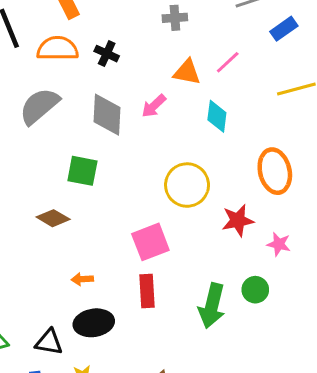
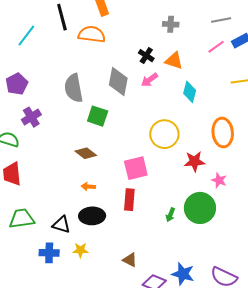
black cross: (107, 54) -> (146, 56), moved
pink line: (228, 62) -> (216, 47), moved
gray semicircle: (39, 106) -> (74, 88), moved, turned -68
brown diamond: (53, 218) -> (86, 153), moved
green circle: (255, 290) -> (200, 208), size x1.8
green arrow: (212, 306) -> (170, 215), size x0.5

